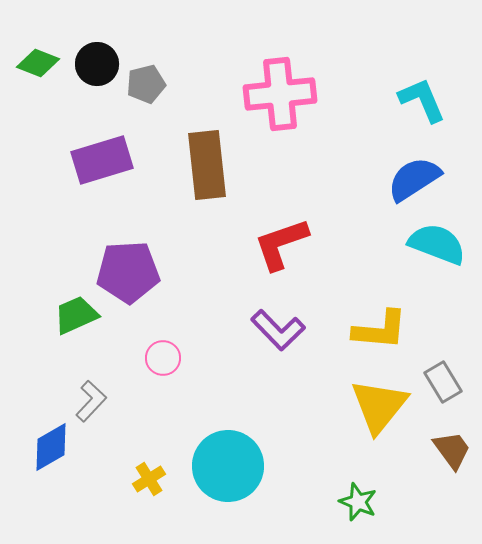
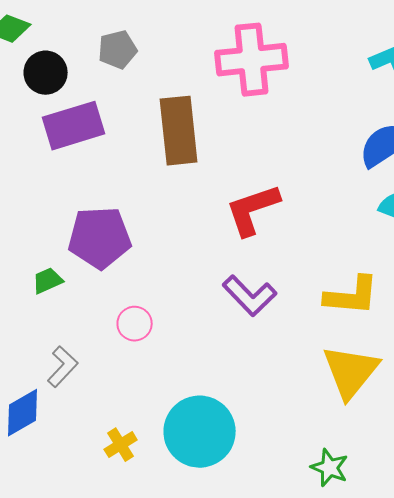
black circle: (97, 64) -> (46, 73), moved
green trapezoid: (76, 315) -> (48, 281), size x0.7

